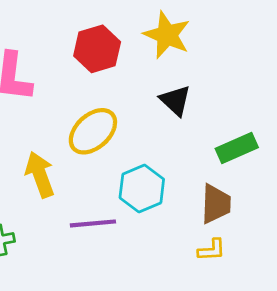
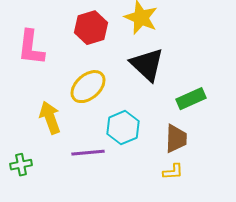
black triangle: (175, 101) -> (147, 65), size x1.5

